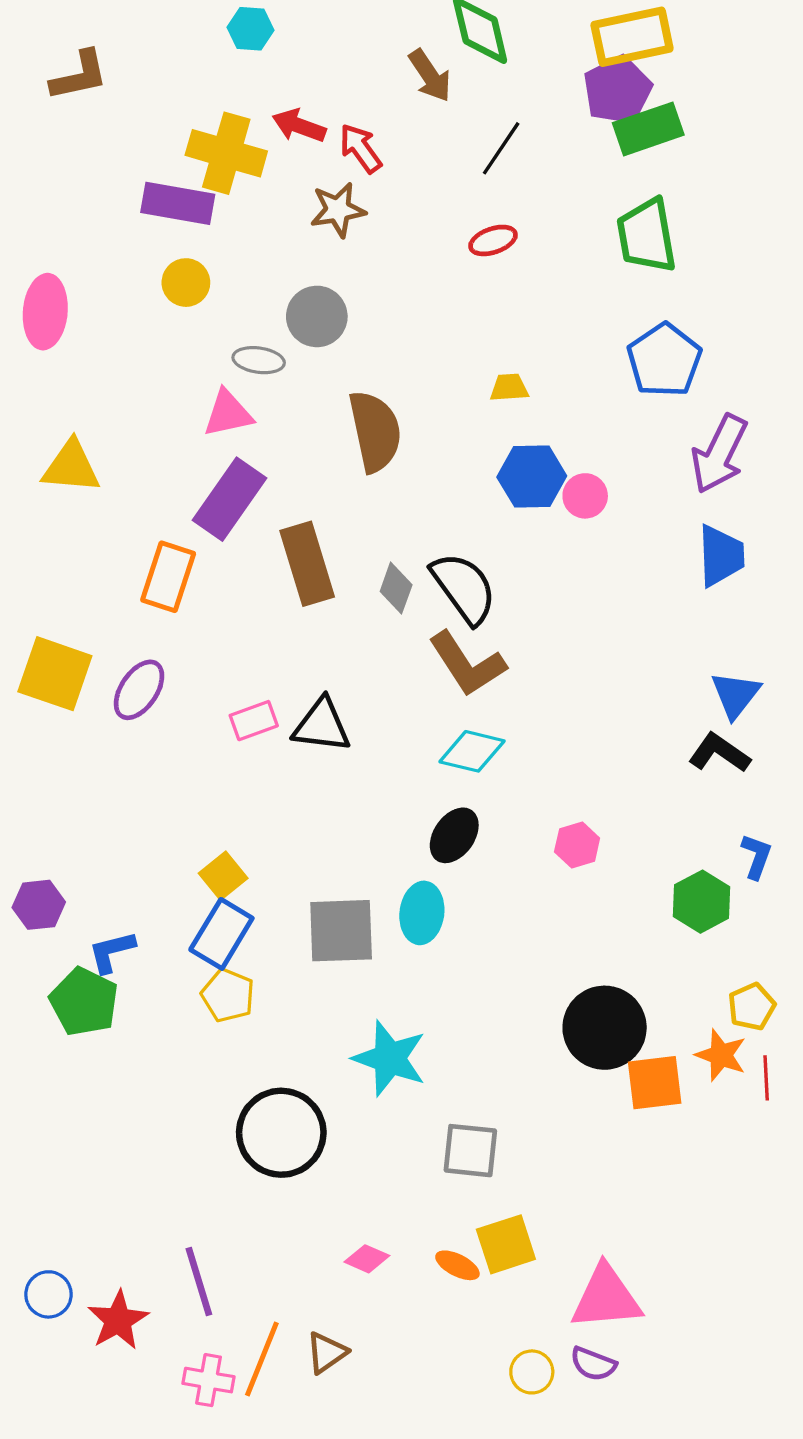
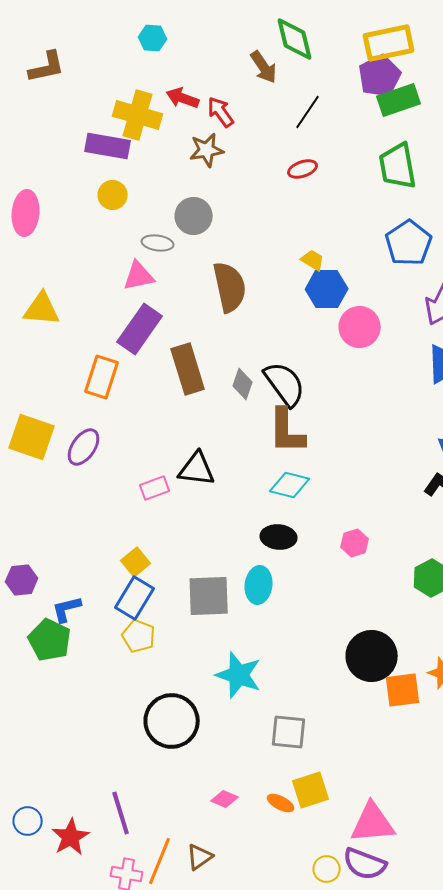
yellow trapezoid: (509, 388) -> (313, 260), turned 35
blue hexagon: (532, 476) -> (327, 289), moved
pink circle: (585, 496) -> (360, 327), size x1.5
brown L-shape: (467, 664) -> (287, 431), turned 33
pink rectangle: (254, 721) -> (155, 488), moved
black ellipse: (454, 835) -> (279, 537), turned 60
purple semicircle: (593, 1364) -> (365, 864), size x1.5

